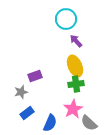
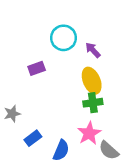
cyan circle: (66, 19) -> (64, 38), moved
purple rectangle: (35, 76) -> (37, 68), moved
gray star: (21, 92) -> (12, 114), moved

